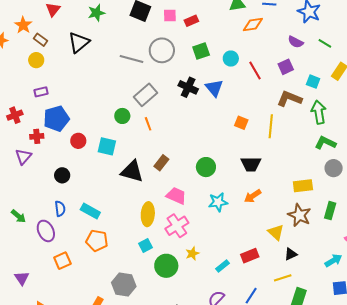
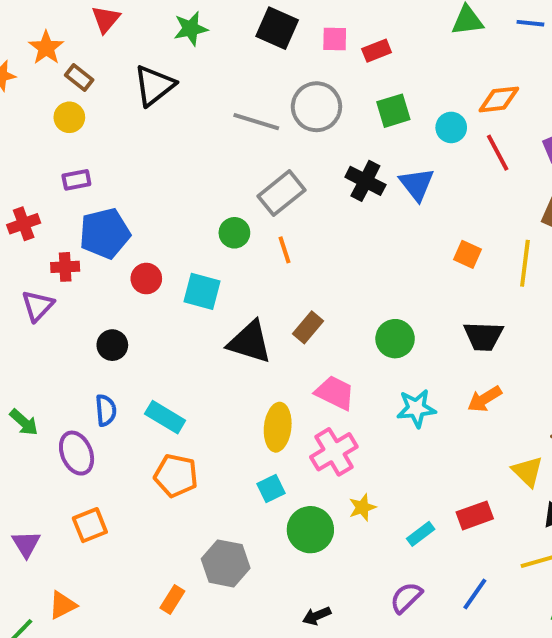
orange diamond: (253, 24) -> (499, 99), moved
orange square: (62, 261) -> (90, 525), moved

